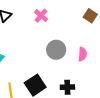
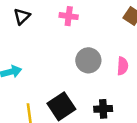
pink cross: (41, 16) -> (69, 16), turned -32

